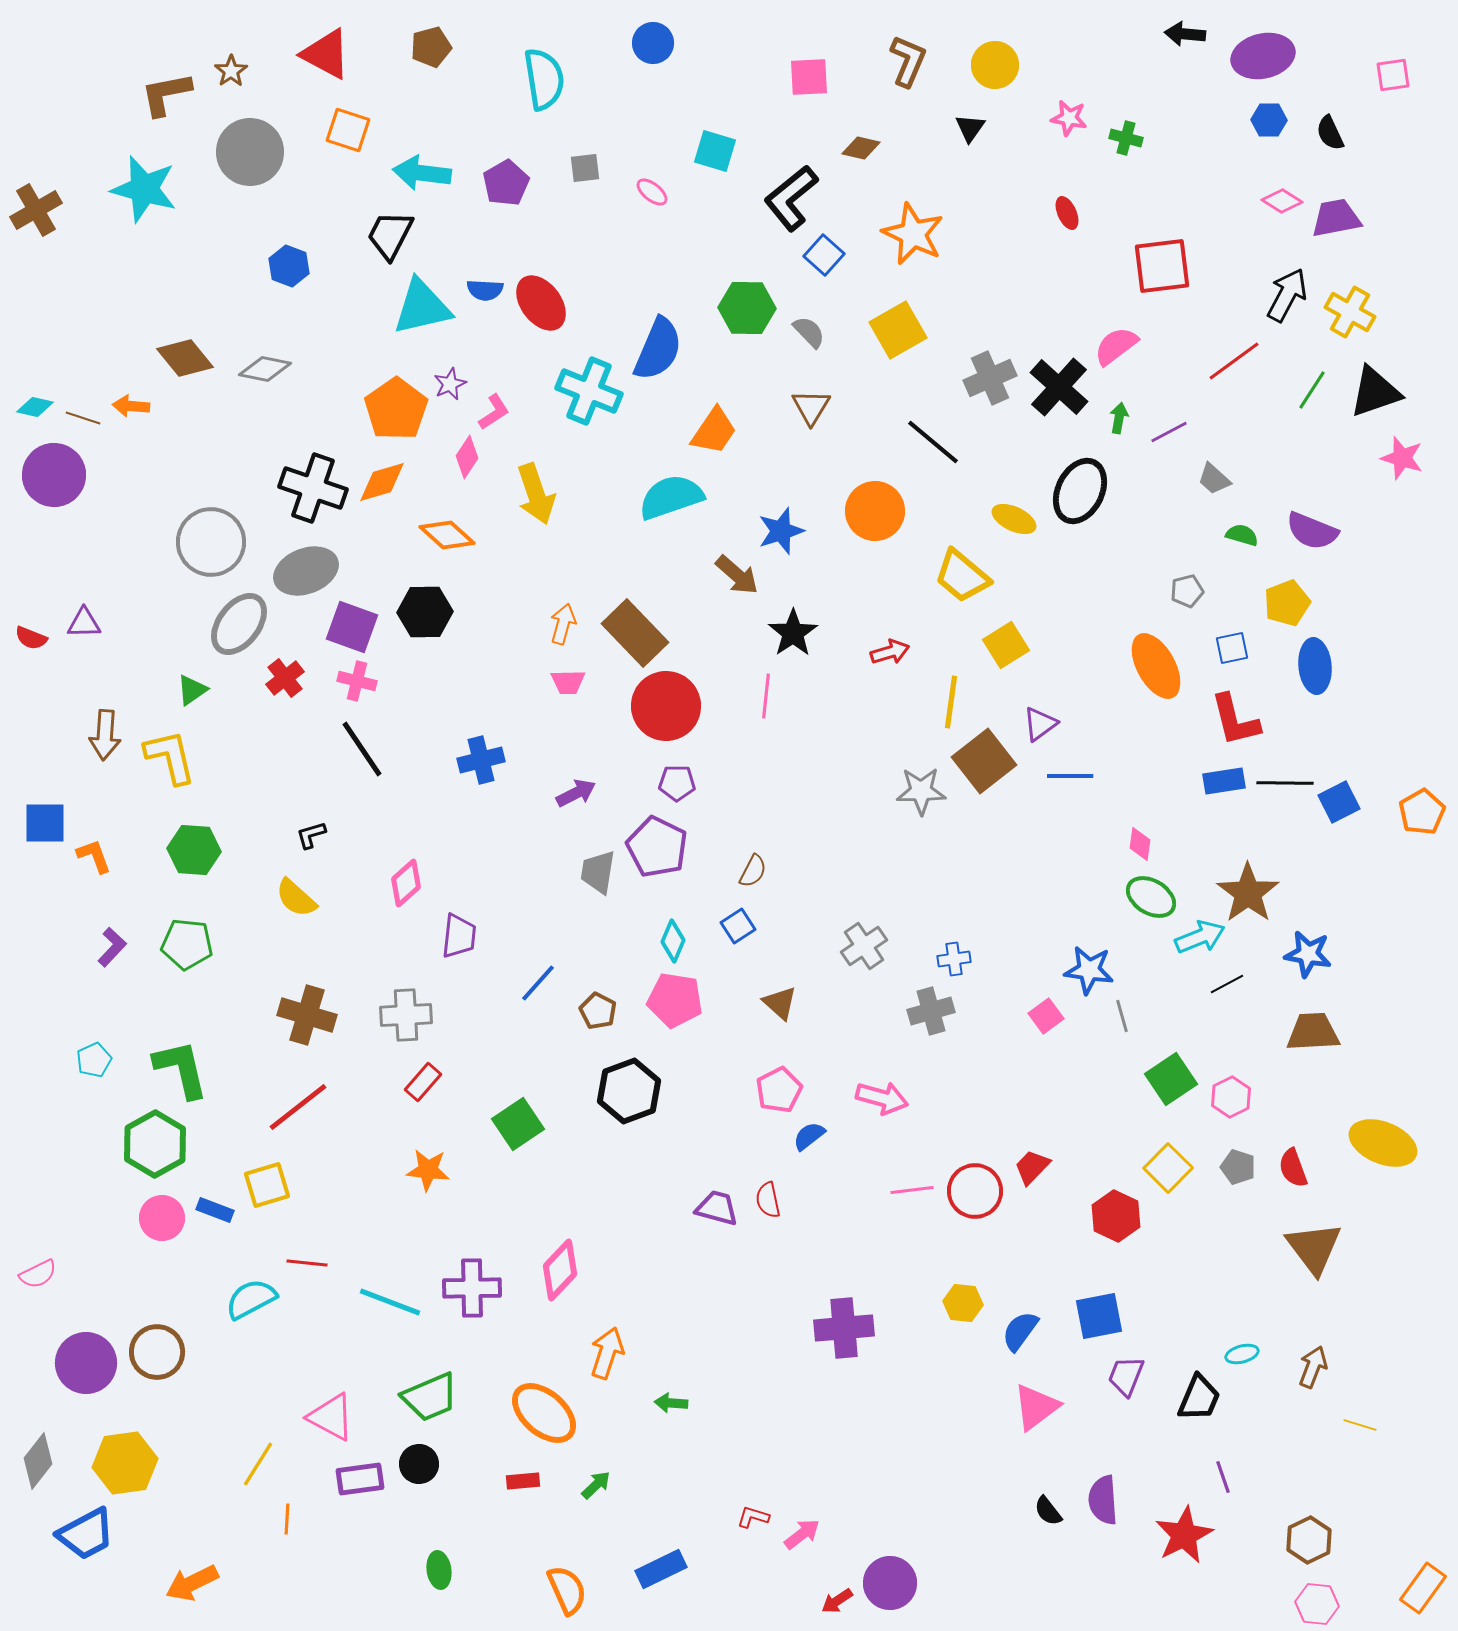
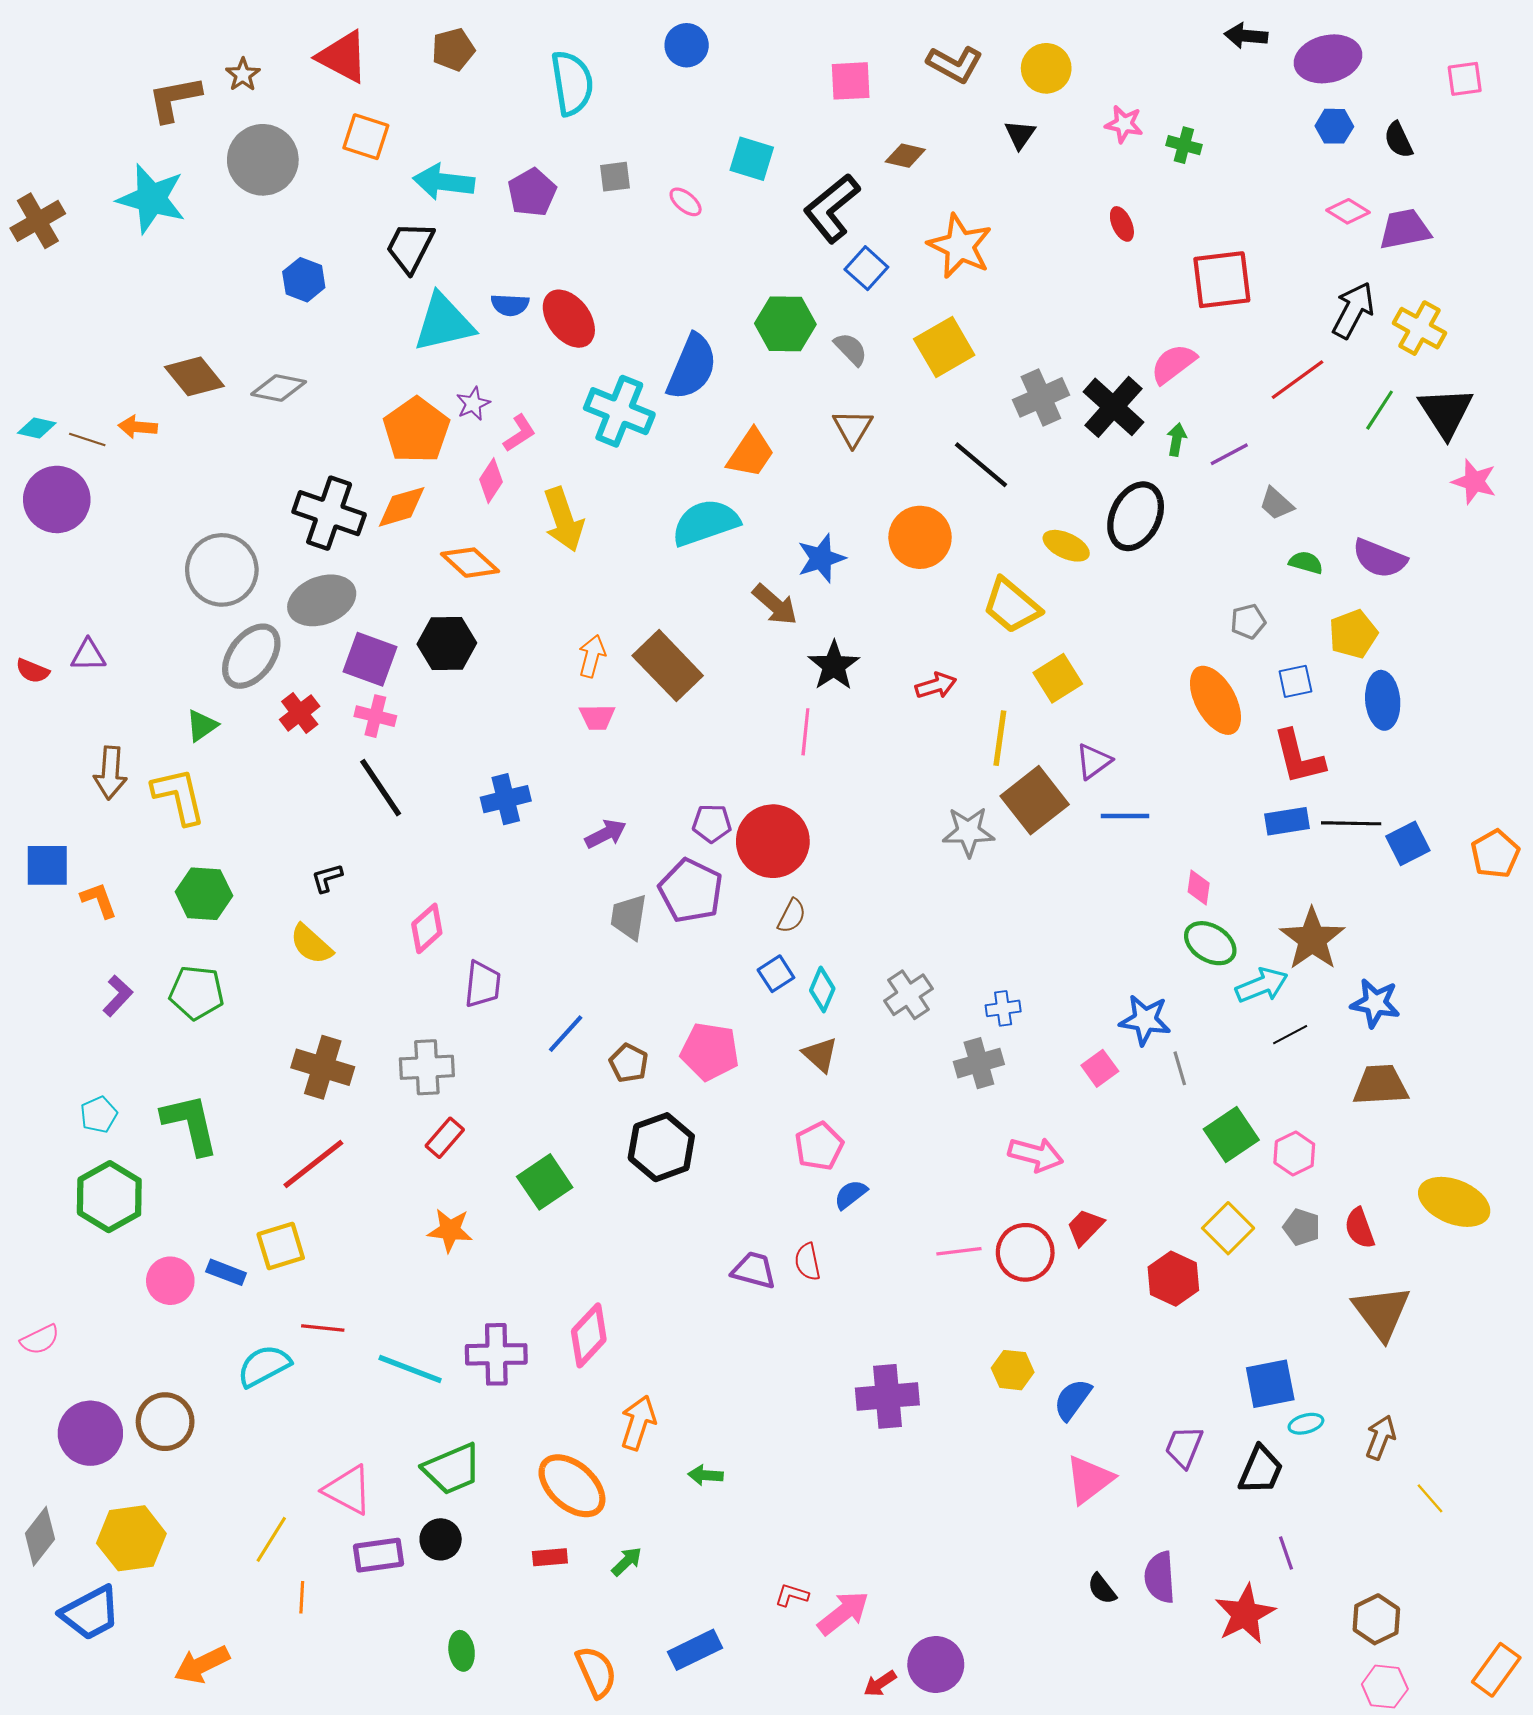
brown L-shape: (908, 61) -> (955, 64), turned 96
black triangle: (1375, 392) -> (1446, 412), turned -44
red circle: (666, 706) -> (773, 841), moved
cyan diamond: (673, 941) -> (822, 989), moved
pink arrow: (882, 1098) -> (1036, 1155), moved
green hexagon: (155, 1144) -> (109, 1197), moved
blue square: (1099, 1316) -> (1270, 1384), moved
yellow line: (1360, 1425) -> (1430, 1498), turned 32
pink arrow: (802, 1534) -> (843, 1613), size x1.4

